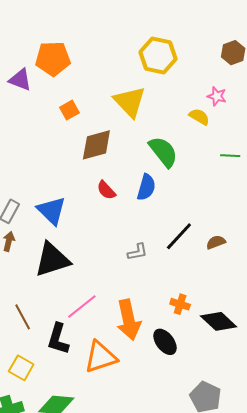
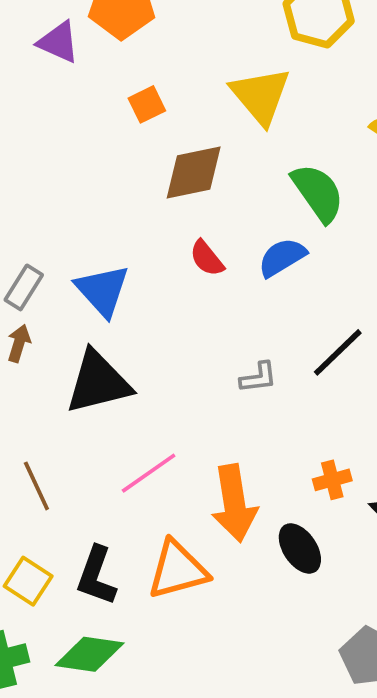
blue semicircle: (146, 187) -> (282, 257), turned -140
orange cross: (180, 304) -> (332, 480), turned -36
black L-shape: (58, 339) -> (96, 576), moved

